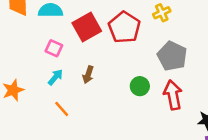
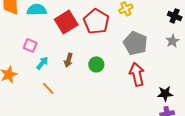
pink square: (54, 48) -> (30, 45), moved
green circle: (140, 86) -> (96, 64), moved

